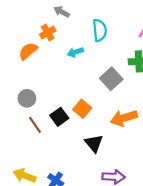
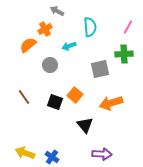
gray square: (111, 79) -> (100, 69), turned 30
gray circle: (27, 98) -> (50, 65), moved
black square: (59, 117) -> (55, 102), turned -35
brown line: (35, 125) -> (24, 97), moved

